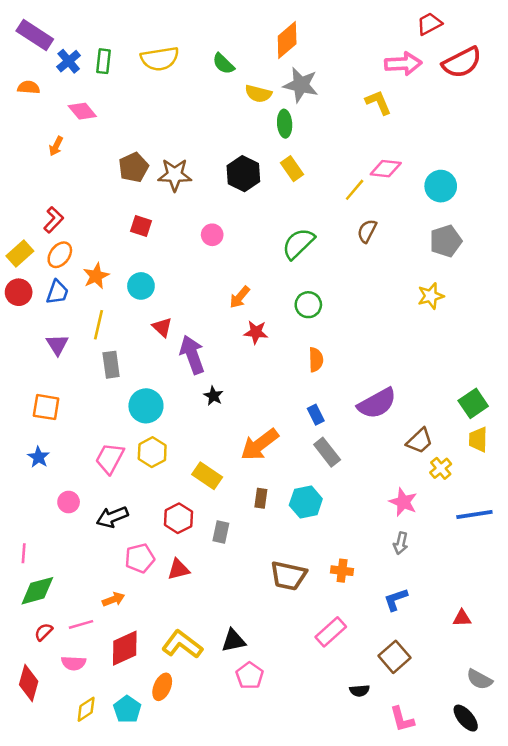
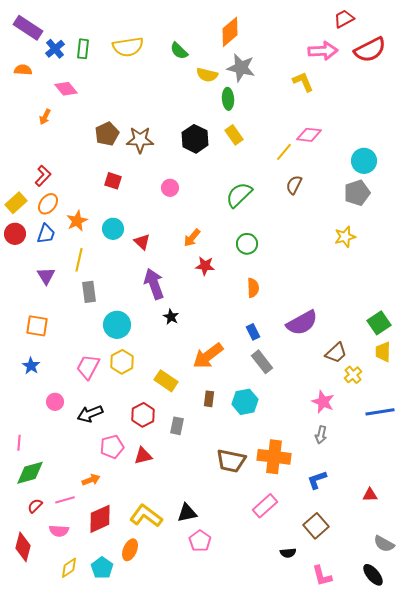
cyan circle: (441, 186) -> (364, 161), moved
red triangle: (162, 327) -> (142, 242), moved
orange cross: (342, 571) -> (274, 457), size x1.8

